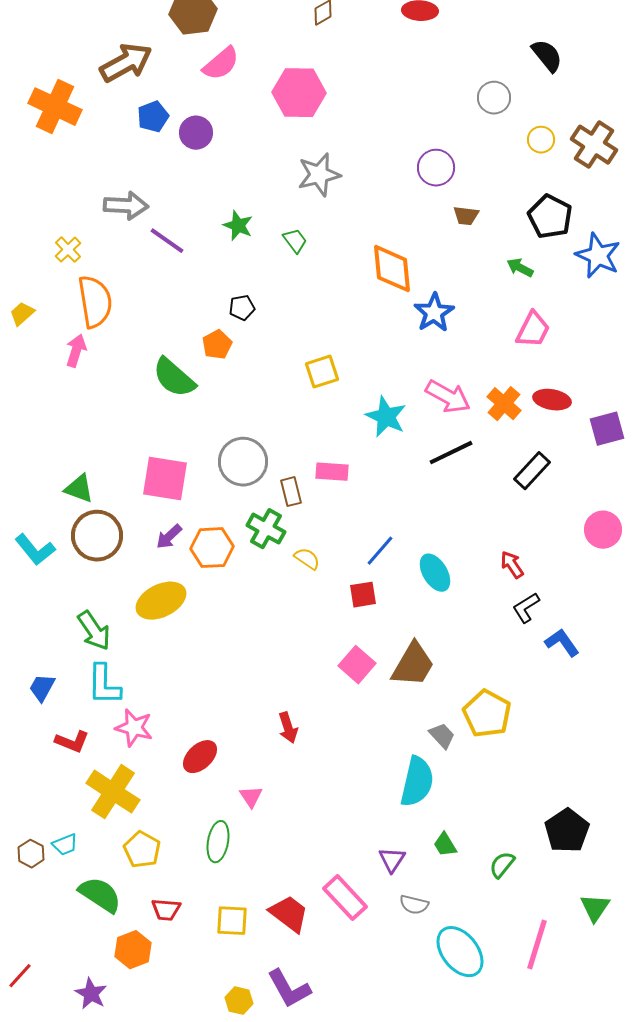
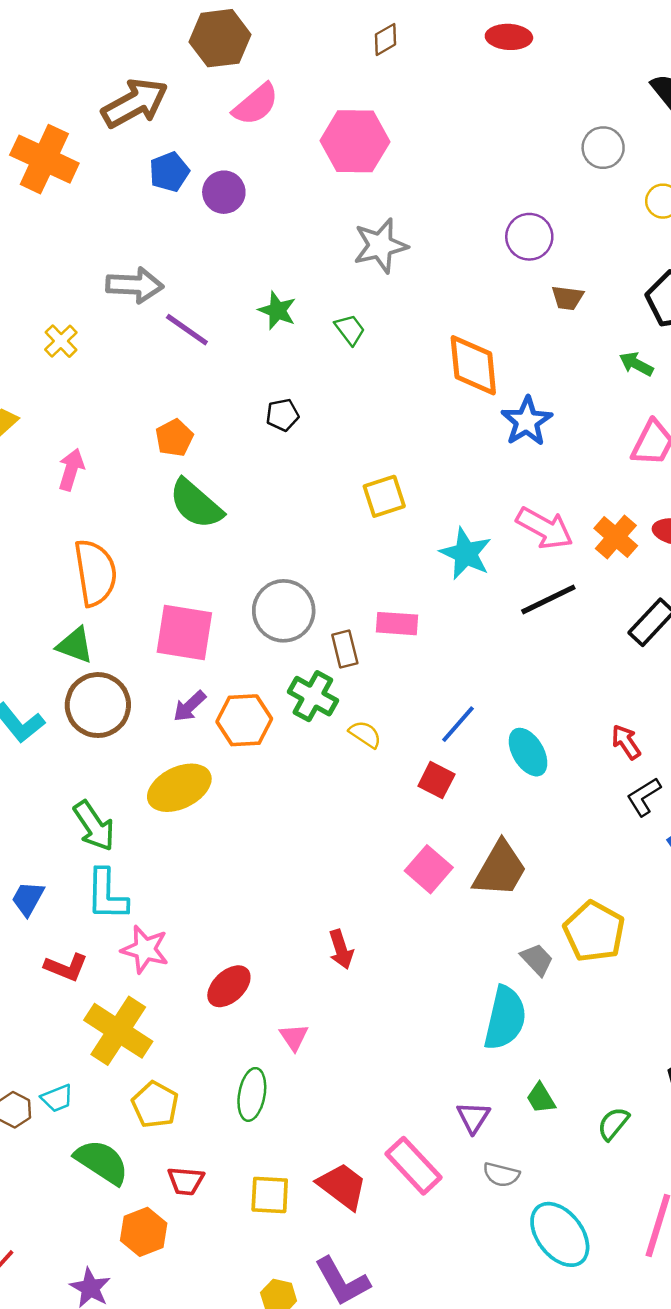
orange semicircle: (95, 302) -> (95, 573), moved
orange pentagon: (217, 345) -> (174, 438), moved
red square: (363, 595) -> (436, 780), turned 36

